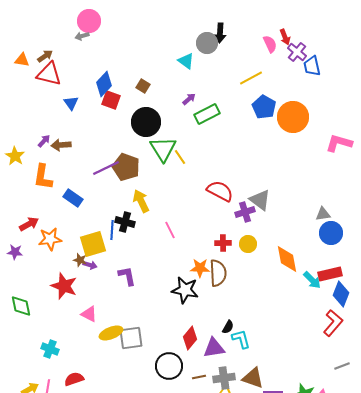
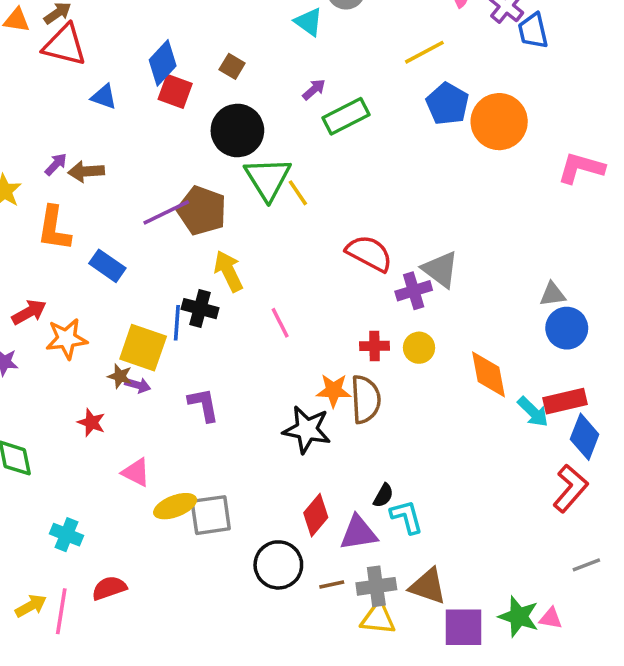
blue triangle: (71, 103) -> (104, 97), turned -35
yellow square: (93, 244) -> (143, 348), turned 36
red star: (64, 286) -> (91, 422), size x0.6

